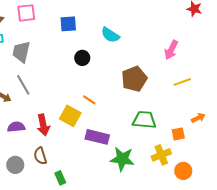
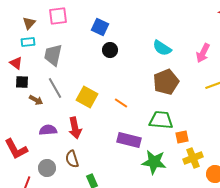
blue square: (68, 24) -> (100, 27), turned 30
cyan semicircle: (110, 35) -> (162, 48), moved
black circle: (82, 58) -> (110, 50), moved
yellow square: (70, 116) -> (87, 97), moved
green trapezoid: (144, 120) -> (161, 120), moved
orange square: (178, 134) -> (182, 137), moved

